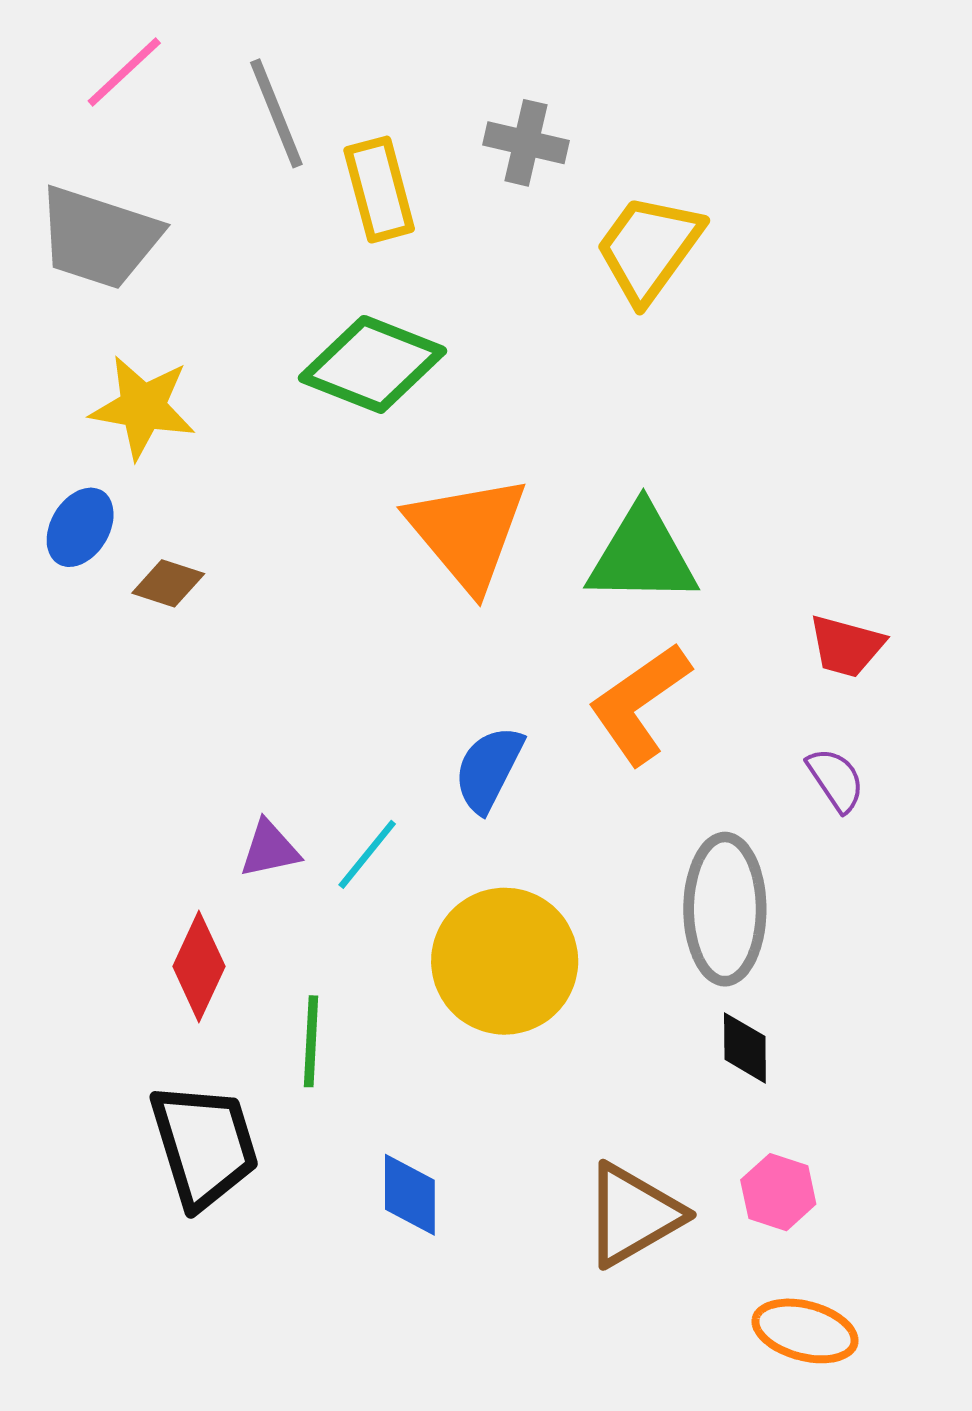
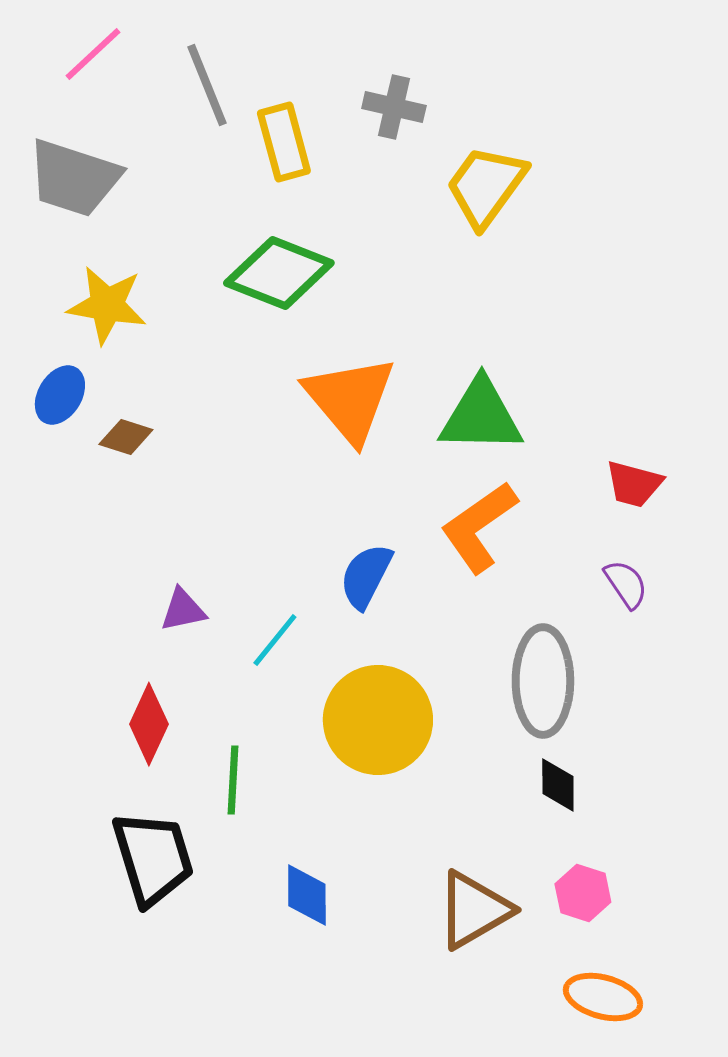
purple triangle: (270, 849) -> (183, 610), moved

